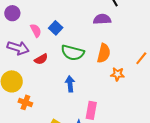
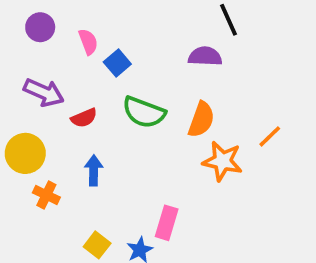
pink semicircle: (36, 30) -> (88, 42), moved
orange star: (117, 74) -> (222, 161), size x1.5
blue arrow: (70, 84) -> (94, 170), moved

